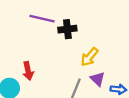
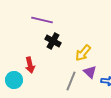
black cross: (67, 29) -> (53, 41), moved, turned 35

